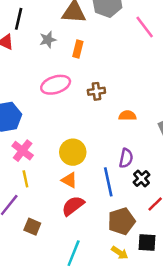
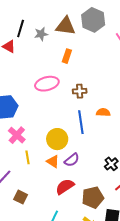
gray star: (48, 40) -> (41, 34), moved
purple semicircle: (126, 158) -> (72, 160), moved, turned 35
yellow line: (25, 179) -> (28, 157), moved
blue line: (108, 182) -> (81, 122), moved
red semicircle: (73, 206) -> (65, 187), moved

